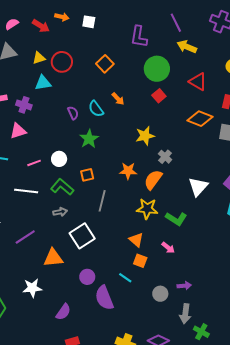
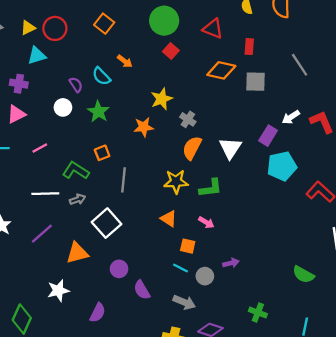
white circle: (59, 159) -> (63, 107), moved
orange star: (128, 171) -> (144, 127), moved
orange semicircle: (153, 180) -> (192, 148), moved
white line: (26, 191) -> (45, 194), moved
green L-shape: (176, 219) -> (211, 188), turned -30
orange square: (140, 261) -> (188, 246), moved
cyan line: (125, 278) -> (180, 268), moved
purple semicircle: (104, 298) -> (142, 290), size x0.7
gray arrow: (185, 314) -> (184, 302), moved, turned -66

